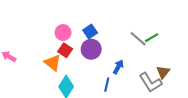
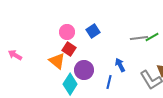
gray line: (138, 39) -> (139, 38), turned -48
purple circle: (91, 49) -> (84, 70), moved
blue arrow: (118, 67) -> (120, 65), turned -56

